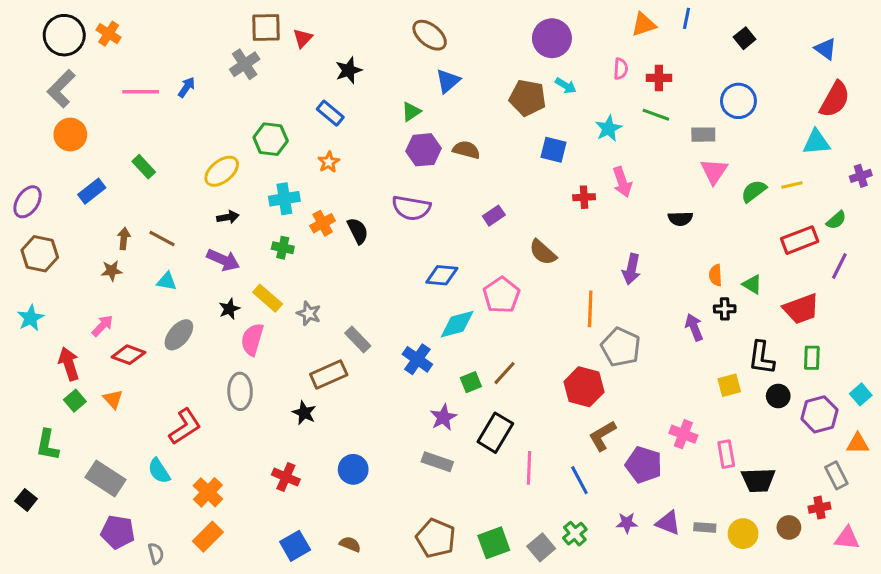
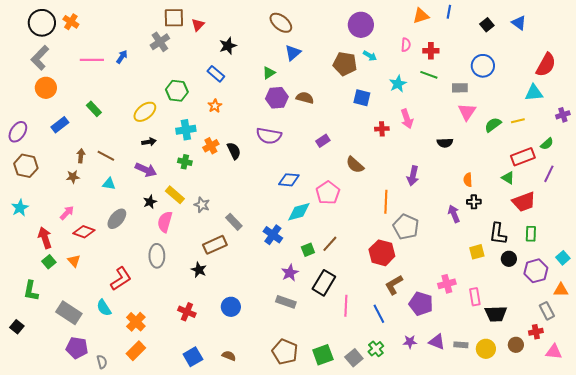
blue triangle: (826, 49) -> (519, 23), moved
green triangle: (752, 284) -> (508, 178), moved
pink cross: (683, 434) -> (447, 284), turned -36

